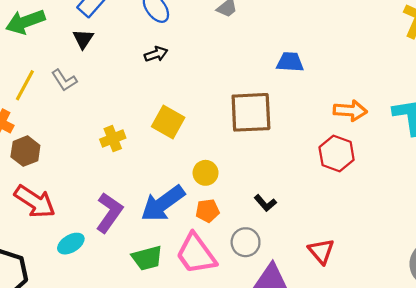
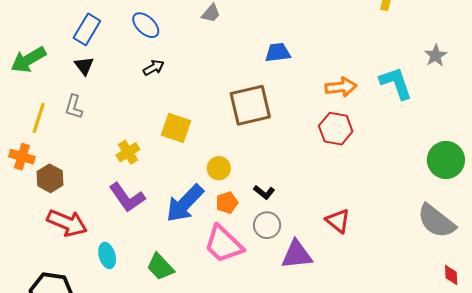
gray L-shape: (64, 80) -> (74, 107), turned 60
black L-shape: (265, 203) -> (264, 192), moved
purple L-shape: (109, 213) -> (127, 197), moved, turned 120
cyan ellipse: (71, 244) -> (107, 255), turned -65
green trapezoid: (147, 258) -> (160, 267), moved, turned 72

